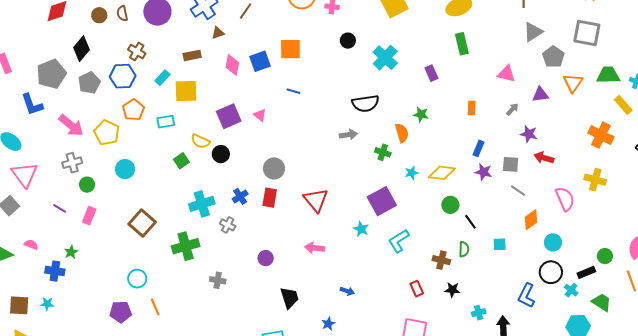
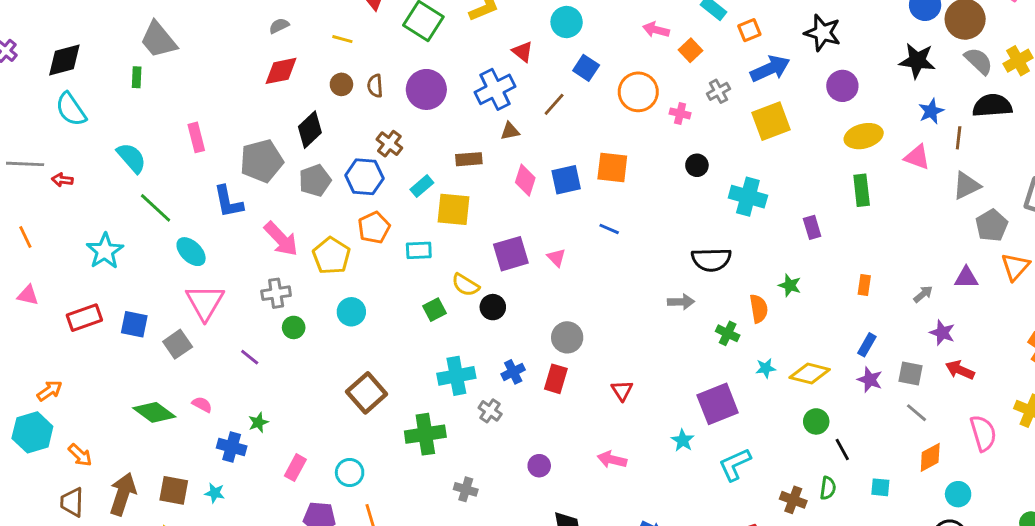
cyan cross: (385, 58) -> (748, 197), turned -35
pink triangle: (507, 74) -> (917, 157), moved
red triangle: (316, 200) -> (622, 391), size x0.6
pink rectangle: (89, 216) -> (295, 468), moved

